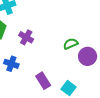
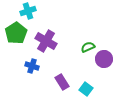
purple cross: (26, 37) -> (46, 41), size x1.5

